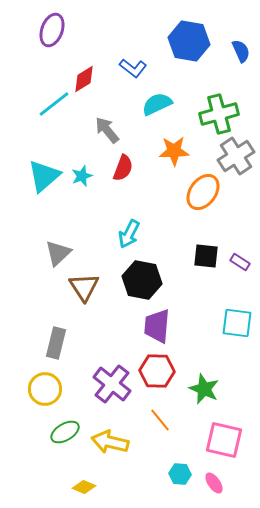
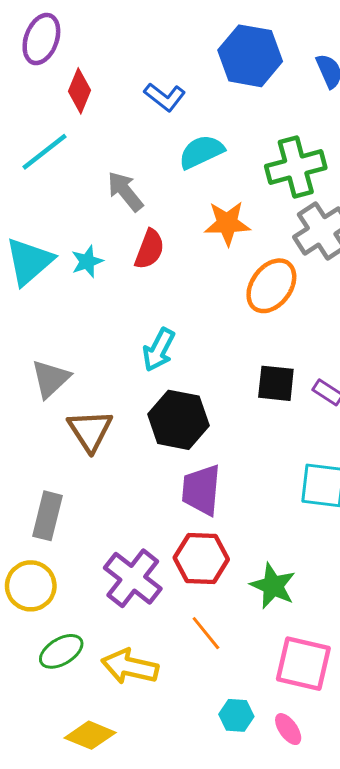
red diamond: (84, 79) -> (79, 91), moved, turned -36
yellow diamond: (84, 487) -> (90, 735), size x1.4

